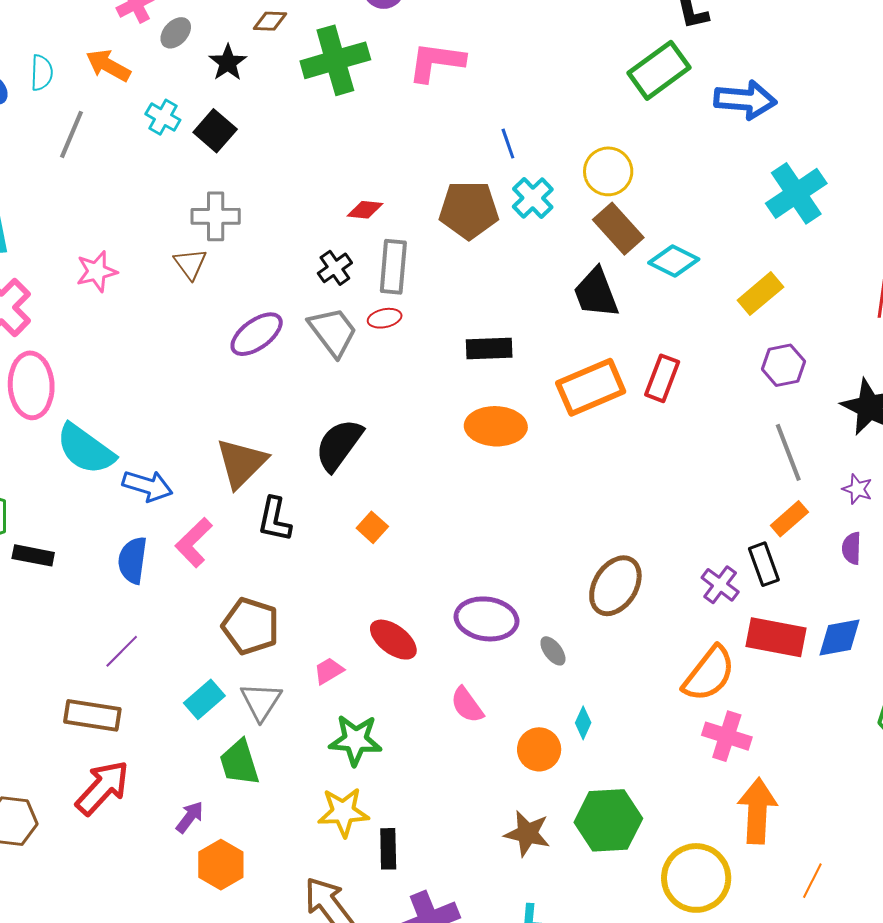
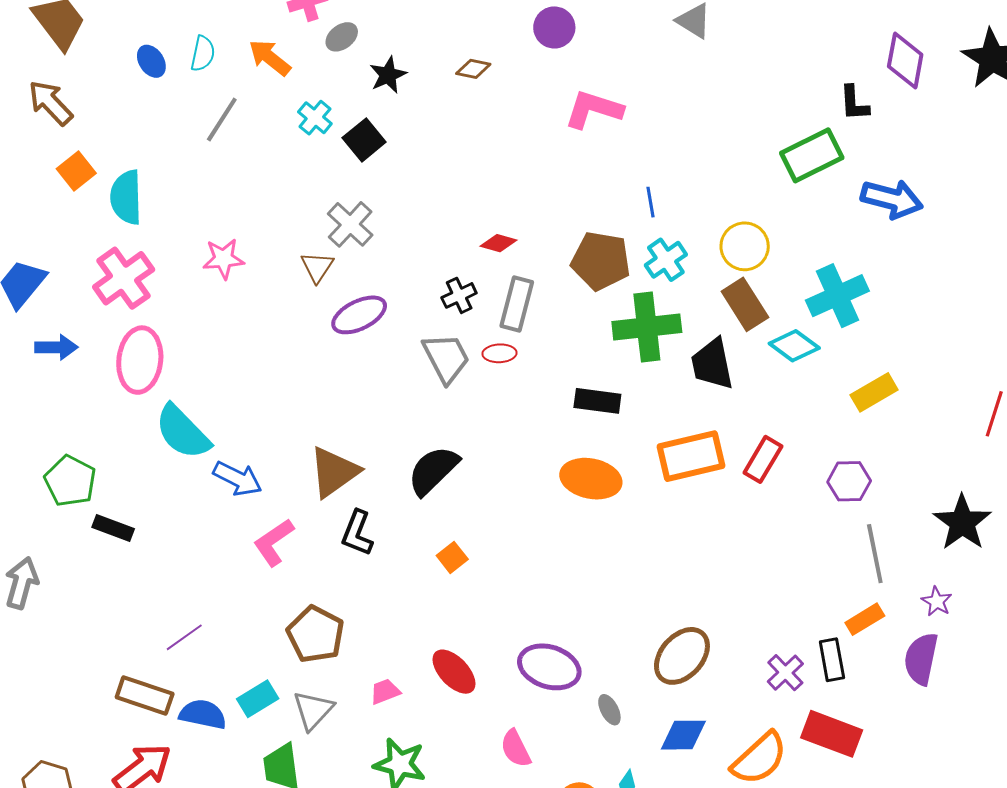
brown diamond: (270, 21) -> (473, 69), moved
green cross: (335, 60) -> (647, 327), moved
cyan cross: (796, 193) -> (837, 296), moved
gray cross: (216, 216) -> (350, 224), turned 33
purple ellipse: (257, 334) -> (359, 315), moved
purple hexagon: (783, 365) -> (849, 481), moved
purple semicircle: (852, 548) -> (921, 659), size x1.6
blue semicircle: (133, 560) -> (203, 714), moved, turned 84
blue diamond: (840, 637) -> (683, 735), moved

